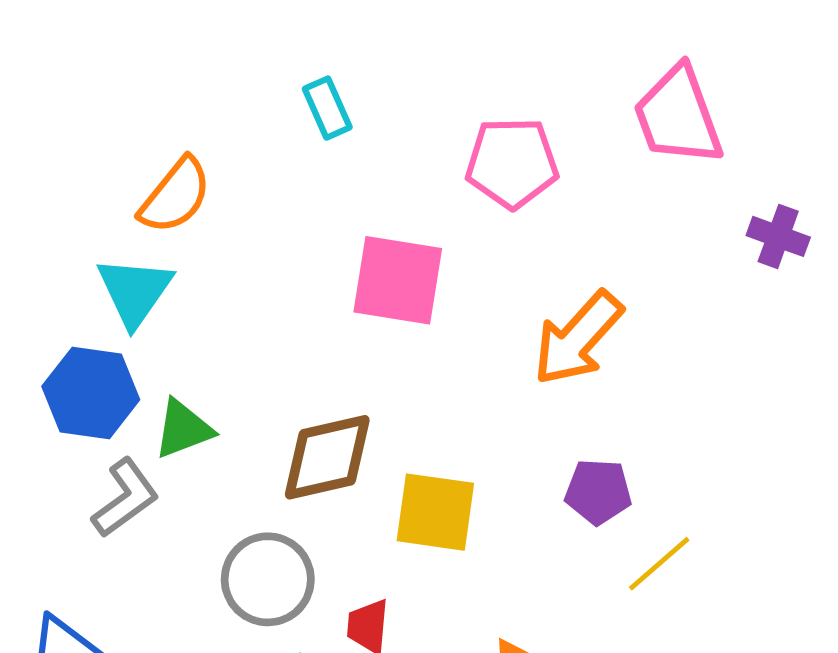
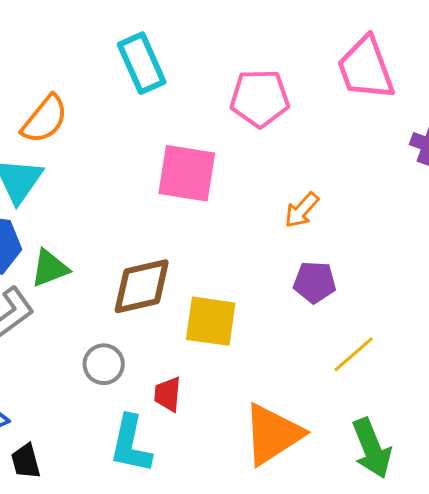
cyan rectangle: (327, 108) -> (142, 63), size x1.5
orange arrow: (578, 338) -> (302, 210), size x0.6
purple pentagon: (598, 492) -> (315, 282), moved
gray circle: (268, 579) -> (104, 364), size x0.7

